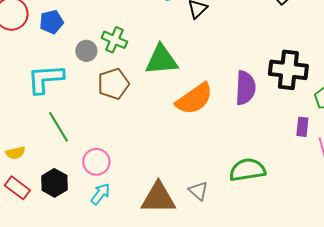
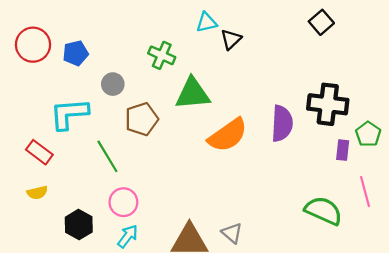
green cross: (114, 40) -> (162, 55), moved
green line: (58, 127) -> (107, 156), moved
purple rectangle: (302, 127) -> (343, 150), moved
green semicircle: (247, 170) -> (323, 211), moved, turned 33
red rectangle: (17, 188) -> (39, 152), moved

